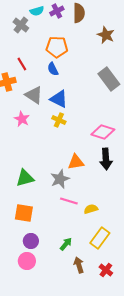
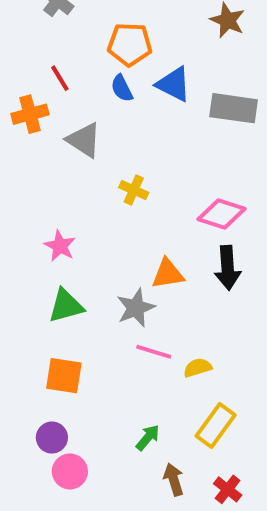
gray rectangle: (109, 79) -> (234, 108), turned -45
blue triangle: (59, 99) -> (174, 84), moved
pink star: (22, 119) -> (60, 246), moved
purple circle: (31, 241) -> (52, 438), moved

